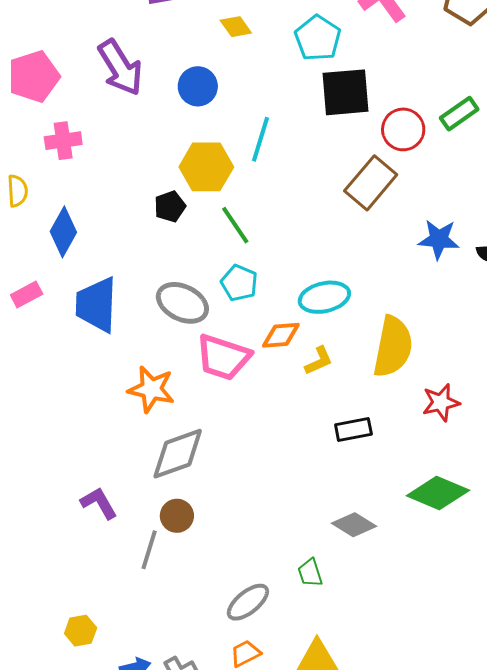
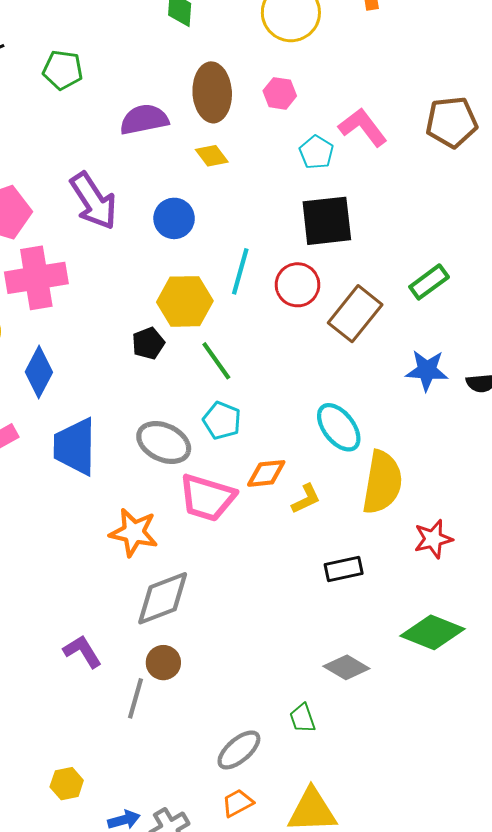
cyan pentagon: (318, 38) -> (316, 152), moved, size x0.7
green rectangle: (459, 114) -> (429, 282), moved
red circle: (403, 129) -> (297, 285), moved
pink cross: (63, 141) -> (36, 278), size x1.6
cyan ellipse: (324, 297) -> (339, 427), moved, turned 66

